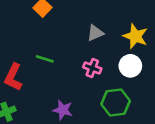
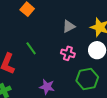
green line: (45, 59) -> (31, 48), turned 40

